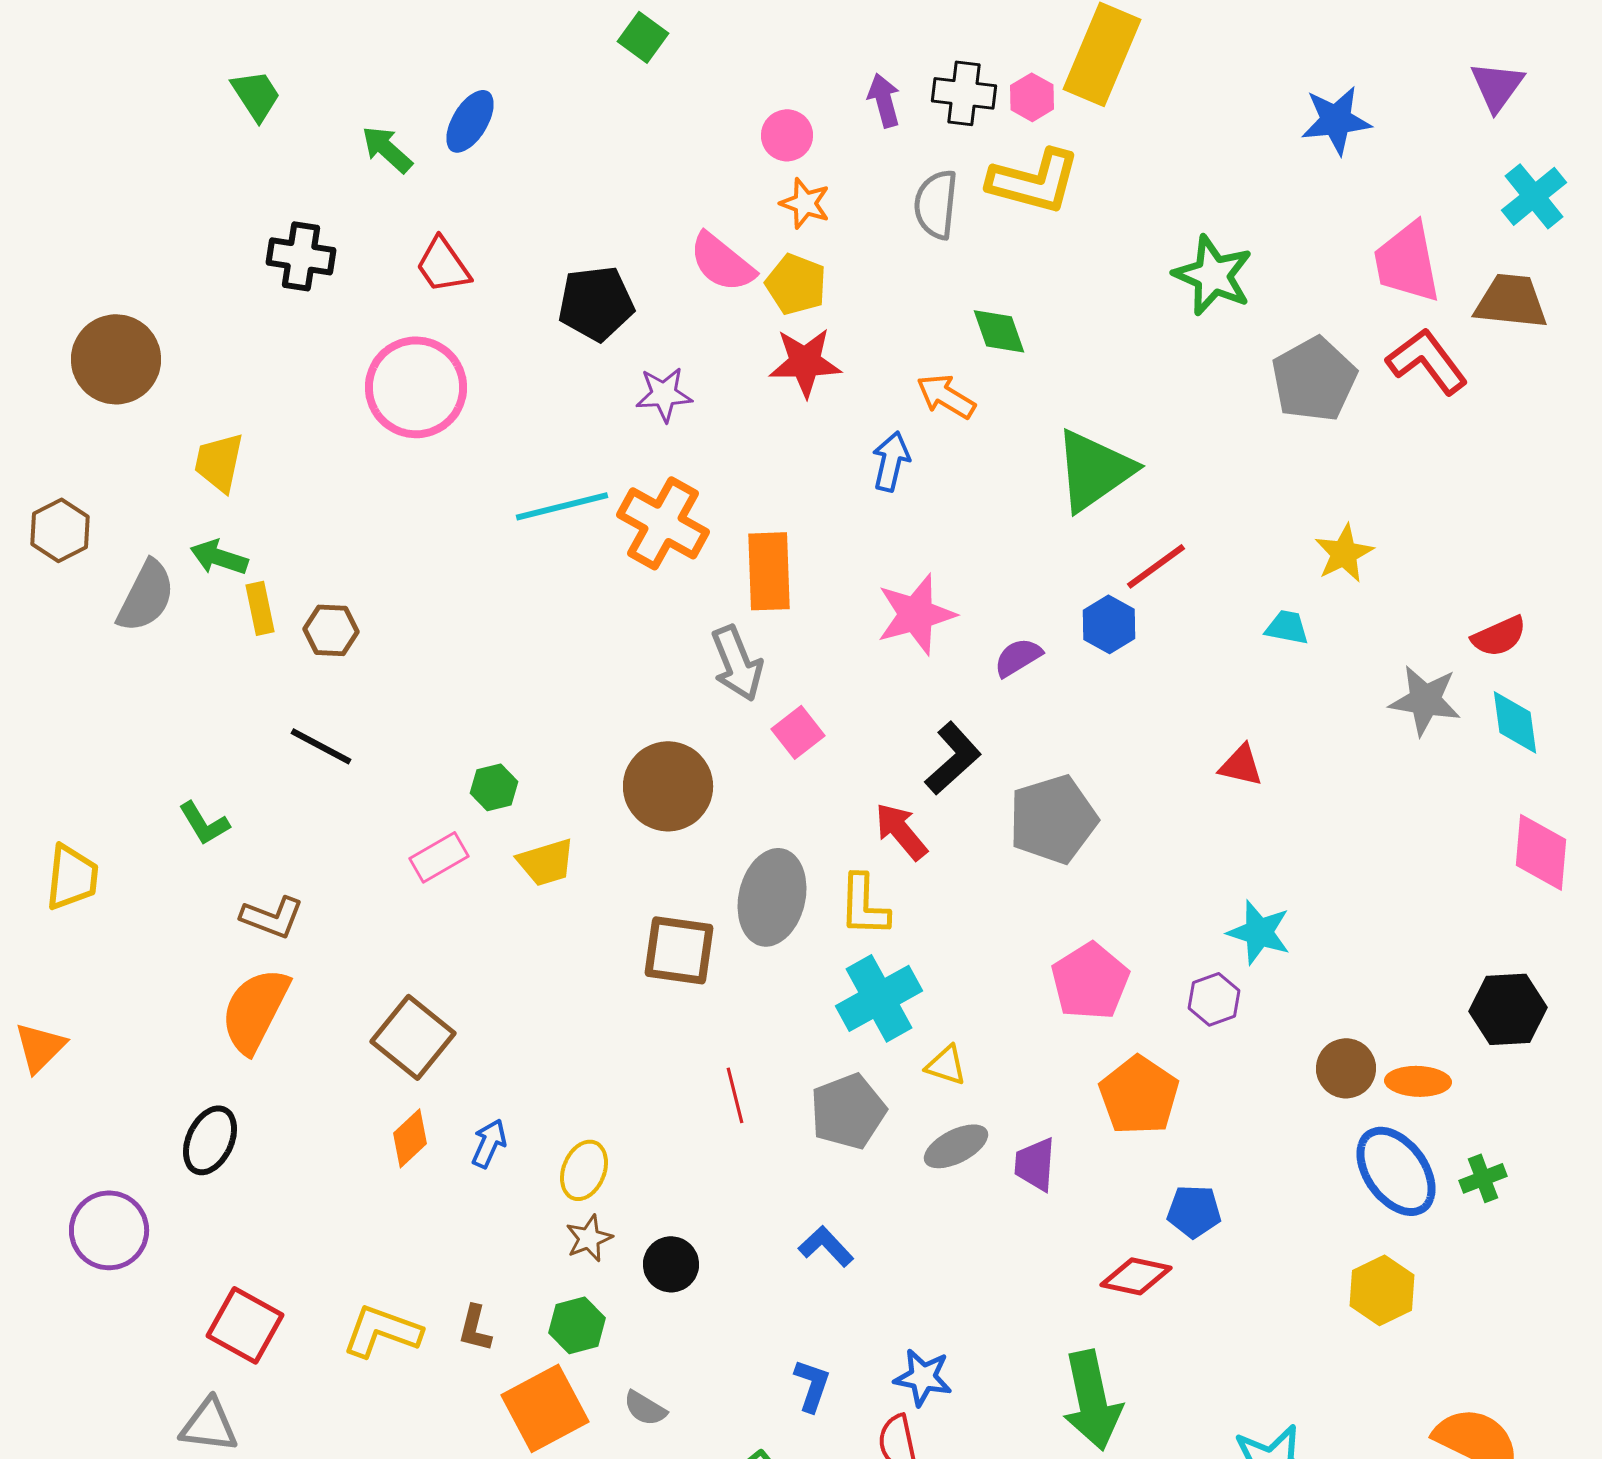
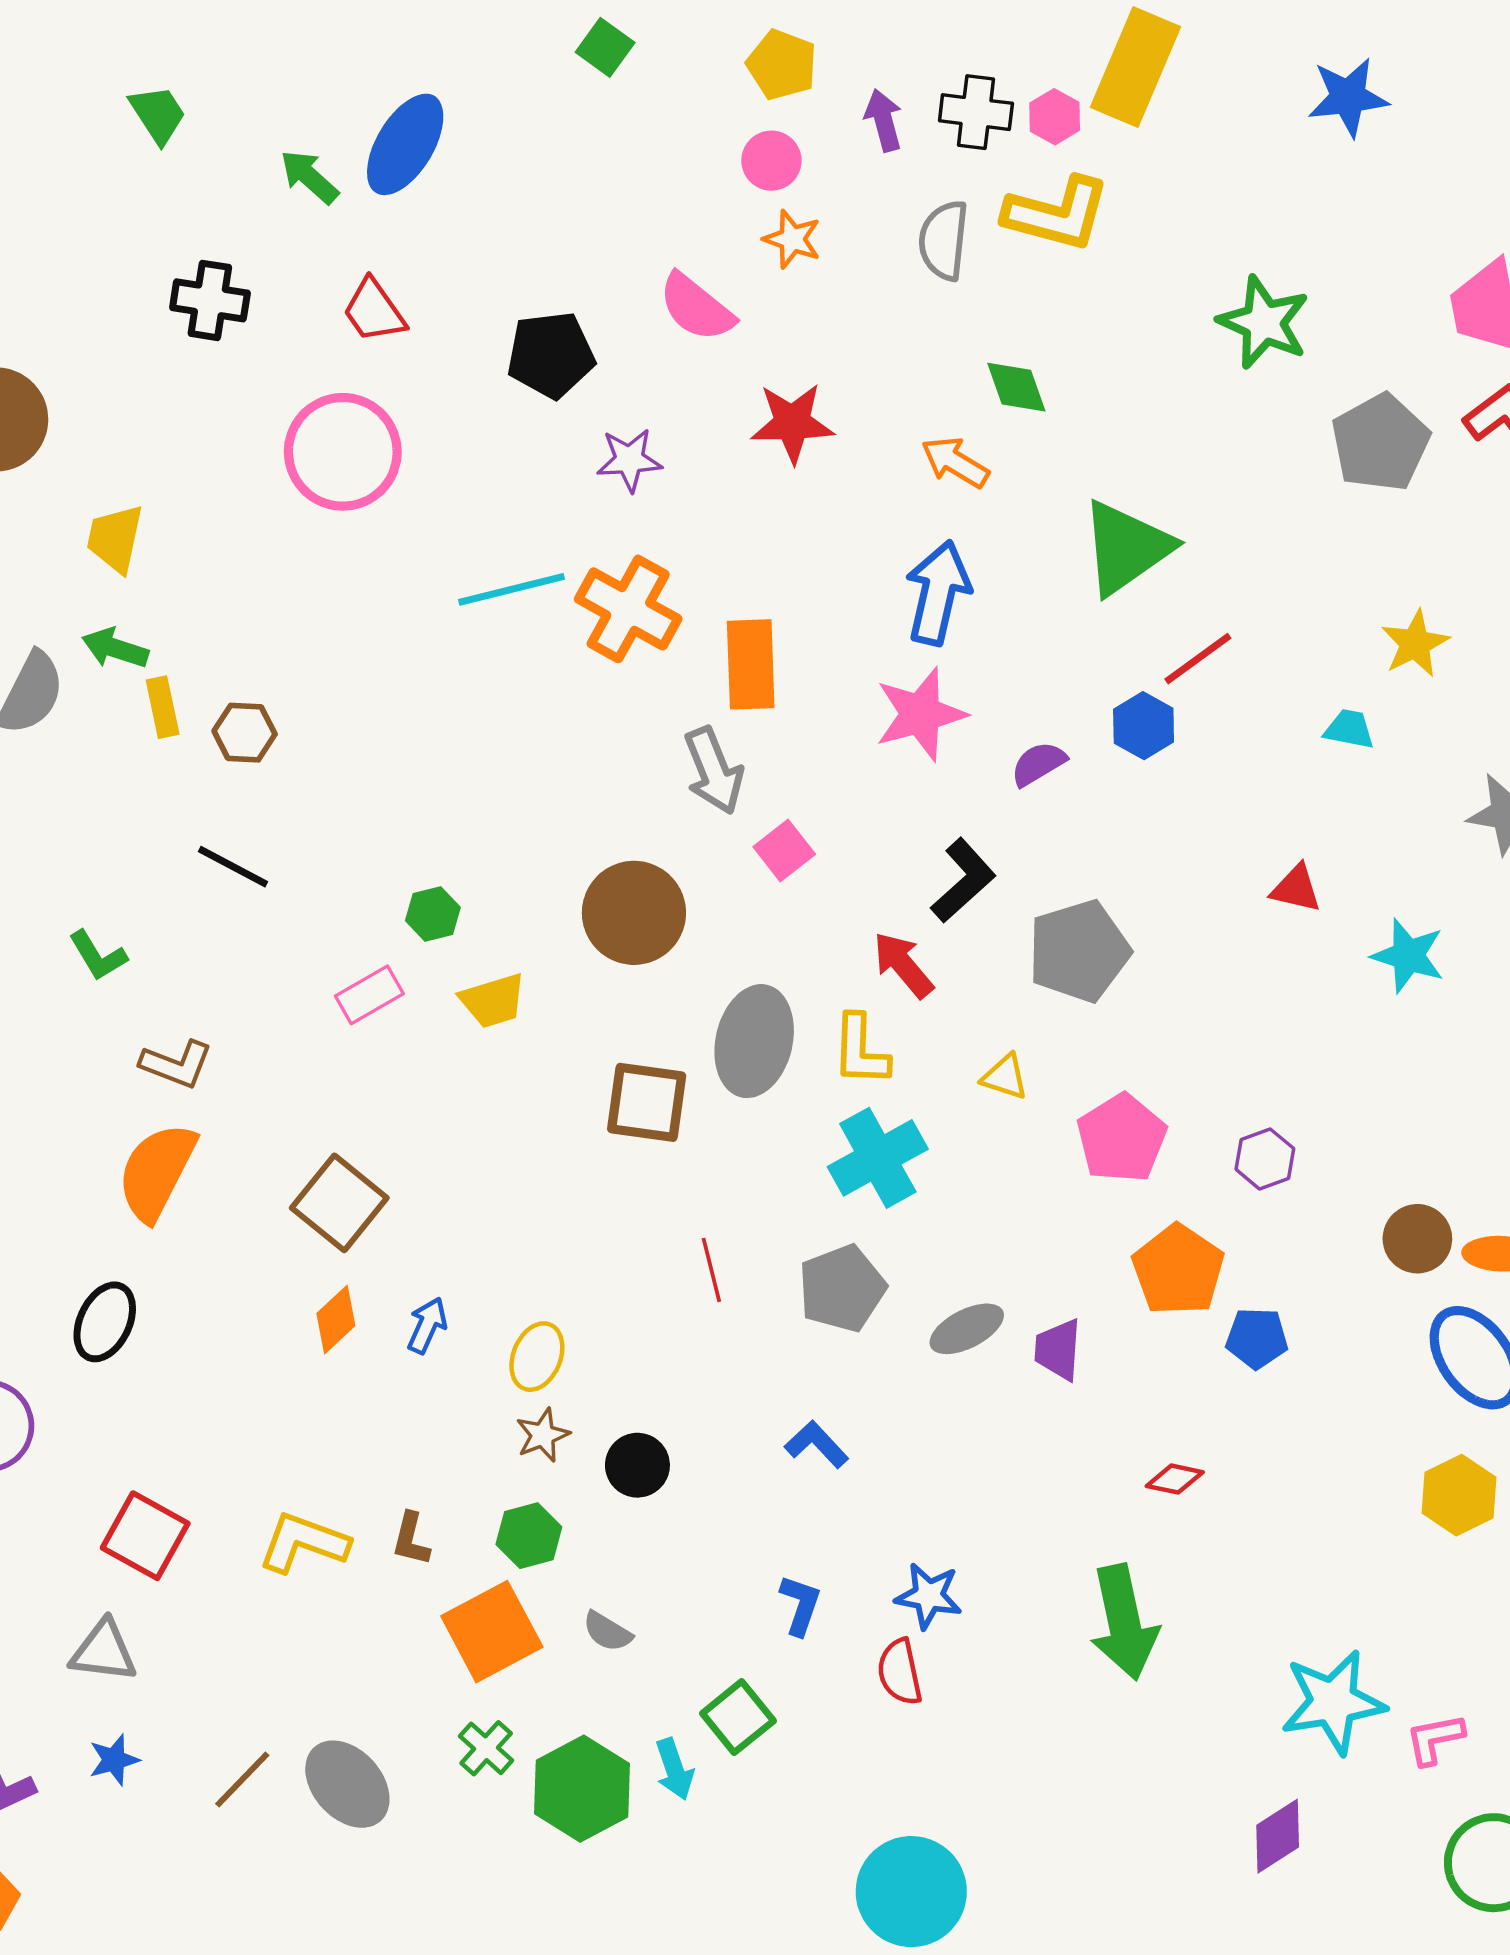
blue star: (1336, 120) -> (1348, 97), moved
blue ellipse: (470, 121) -> (405, 144), size x1.4
yellow pentagon: (796, 284) -> (782, 65), moved
blue arrow: (891, 461) -> (938, 593), moved, size x1.5
cyan star: (1259, 932) -> (1408, 956), moved
yellow triangle: (946, 1065) -> (1005, 1077), moved
blue pentagon: (1194, 1211) -> (1257, 1338), moved
red diamond: (1136, 1276) -> (1175, 1479), size x0.7

